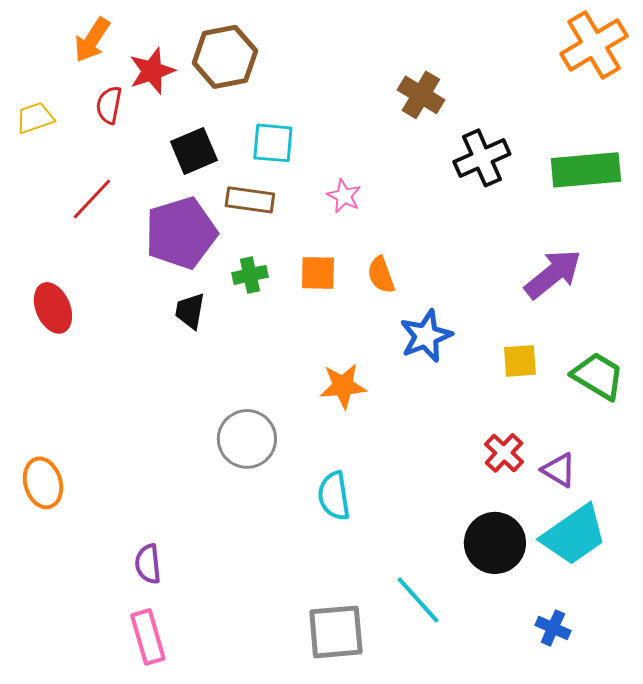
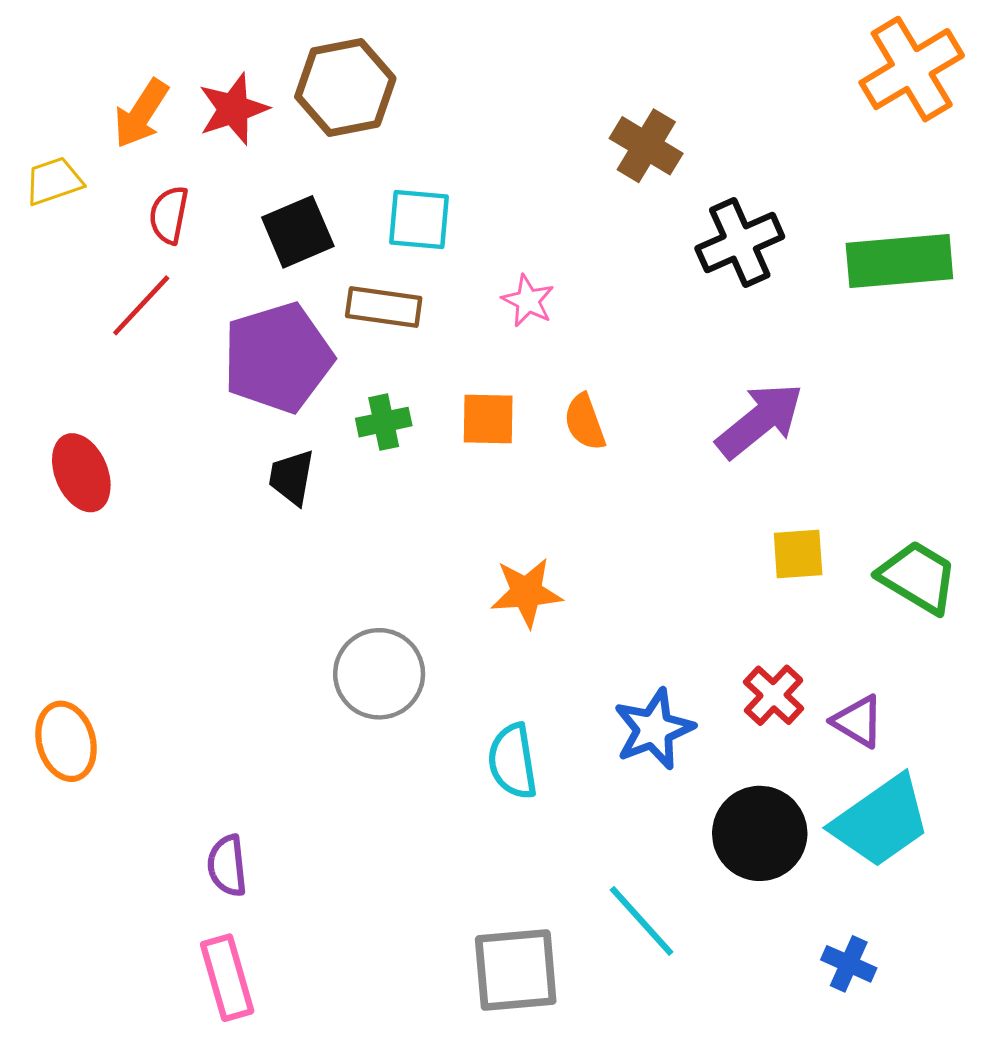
orange arrow: (92, 40) -> (141, 114), moved
red semicircle: (109, 105) -> (169, 215), moved
purple arrow: (553, 274) -> (760, 421), moved
blue star: (426, 336) -> (654, 729), moved

